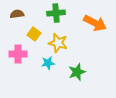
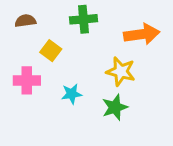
orange arrow: (95, 23) -> (142, 34), turned -35
yellow star: (58, 43) -> (121, 72), moved

